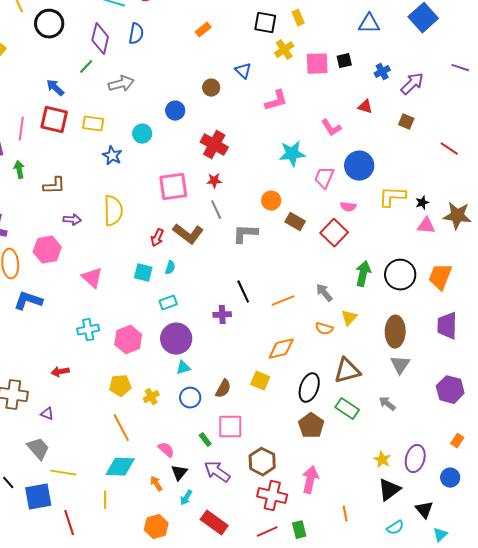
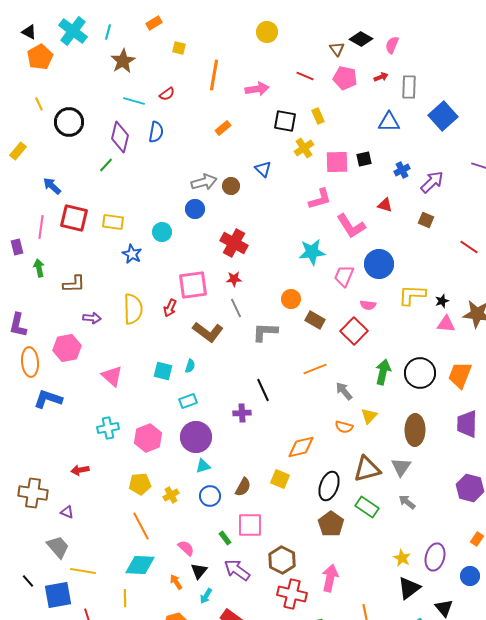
gray arrow: (121, 84) -> (204, 182), moved
blue arrow: (55, 88) -> (52, 186), moved
pink L-shape: (276, 101) -> (320, 199), moved
pink L-shape: (331, 128) -> (351, 226), size x1.4
red arrow: (157, 238) -> (170, 308), moved
orange line: (283, 301) -> (315, 369), moved
gray triangle: (400, 365) -> (401, 467), moved

